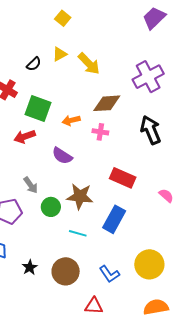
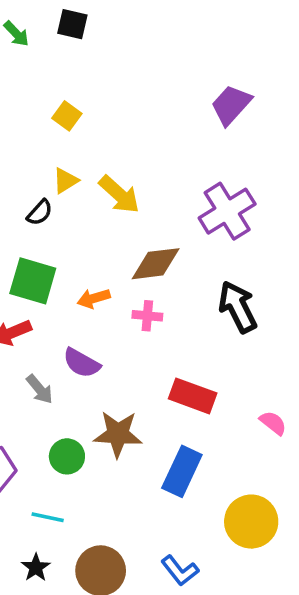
black semicircle: (34, 64) -> (40, 213), moved
gray arrow: (31, 185) -> (40, 389), moved
cyan line: (78, 233) -> (48, 517), moved
yellow circle: (149, 264) -> (251, 522), moved

